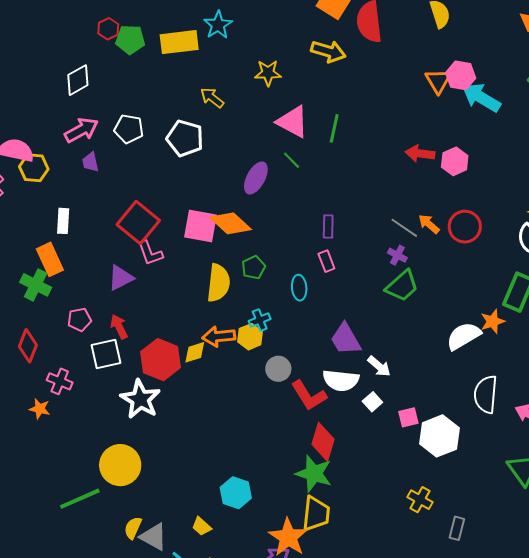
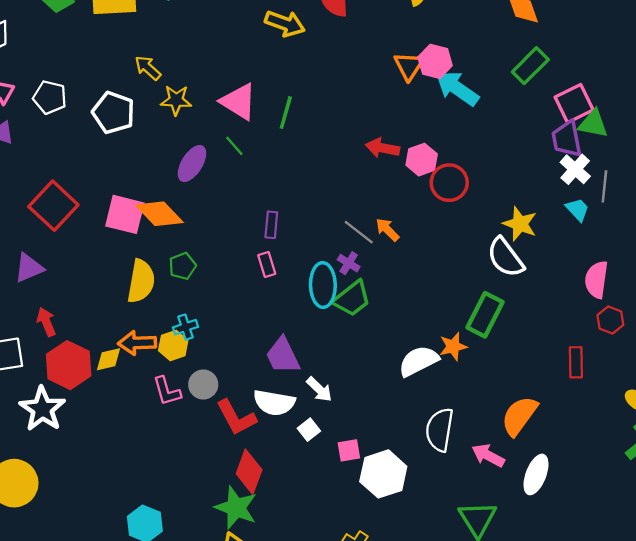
yellow star: (268, 73) -> (176, 100), moved
red circle: (465, 227) -> (449, 183), moved
pink L-shape: (150, 253) -> (167, 391), moved
cyan ellipse: (299, 288) -> (323, 285), moved, size x1.5
red arrow: (119, 327) -> (46, 322), moved

